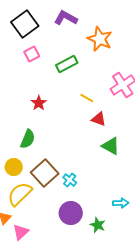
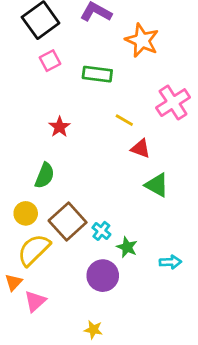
green rectangle: (67, 64) -> (97, 74), turned 35
green star: (98, 225) -> (127, 247), moved

